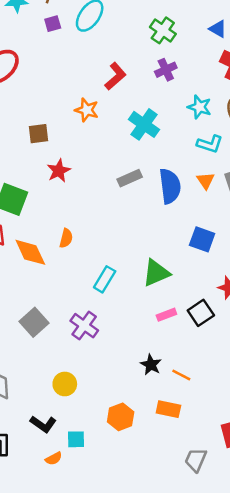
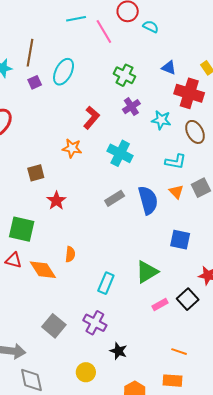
cyan star: (199, 107) -> (161, 120), moved
black star: (151, 365) -> (118, 351), moved

